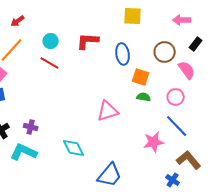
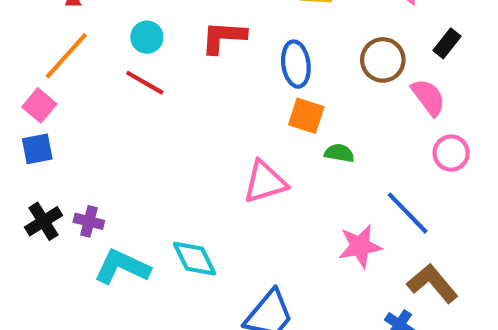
orange square: (141, 77) -> (306, 116), moved
pink circle: (176, 97) -> (451, 153), moved
purple cross: (31, 127) -> (89, 221), moved
cyan L-shape: (24, 152) -> (122, 267), moved

